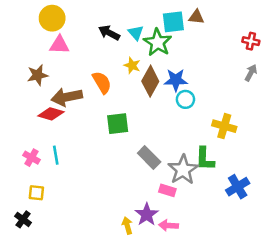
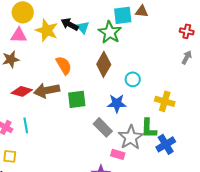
cyan triangle: (136, 33) -> (83, 27), moved
pink triangle: (59, 45) -> (19, 35), moved
yellow star: (132, 65) -> (47, 30), moved, size x1.6
blue star: (176, 80) -> (117, 103), moved
brown arrow: (67, 97) -> (47, 90), moved
blue cross: (238, 187) -> (166, 144), moved

